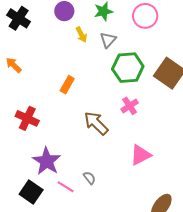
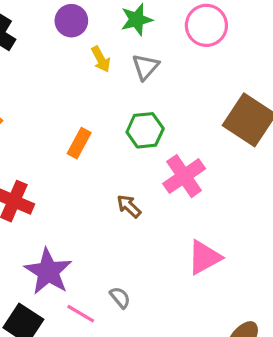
green hexagon: (128, 68) -> (145, 130), moved, size x0.7
pink cross: (130, 106) -> (184, 176), size x1.4
brown arrow: (96, 123) -> (129, 206), size x0.6

